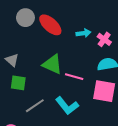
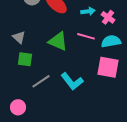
pink line: (74, 77) -> (86, 36), moved

